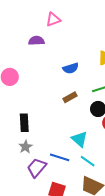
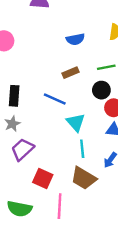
blue line: (60, 157) -> (55, 99), moved
cyan line: (88, 161) -> (82, 149), turned 42

